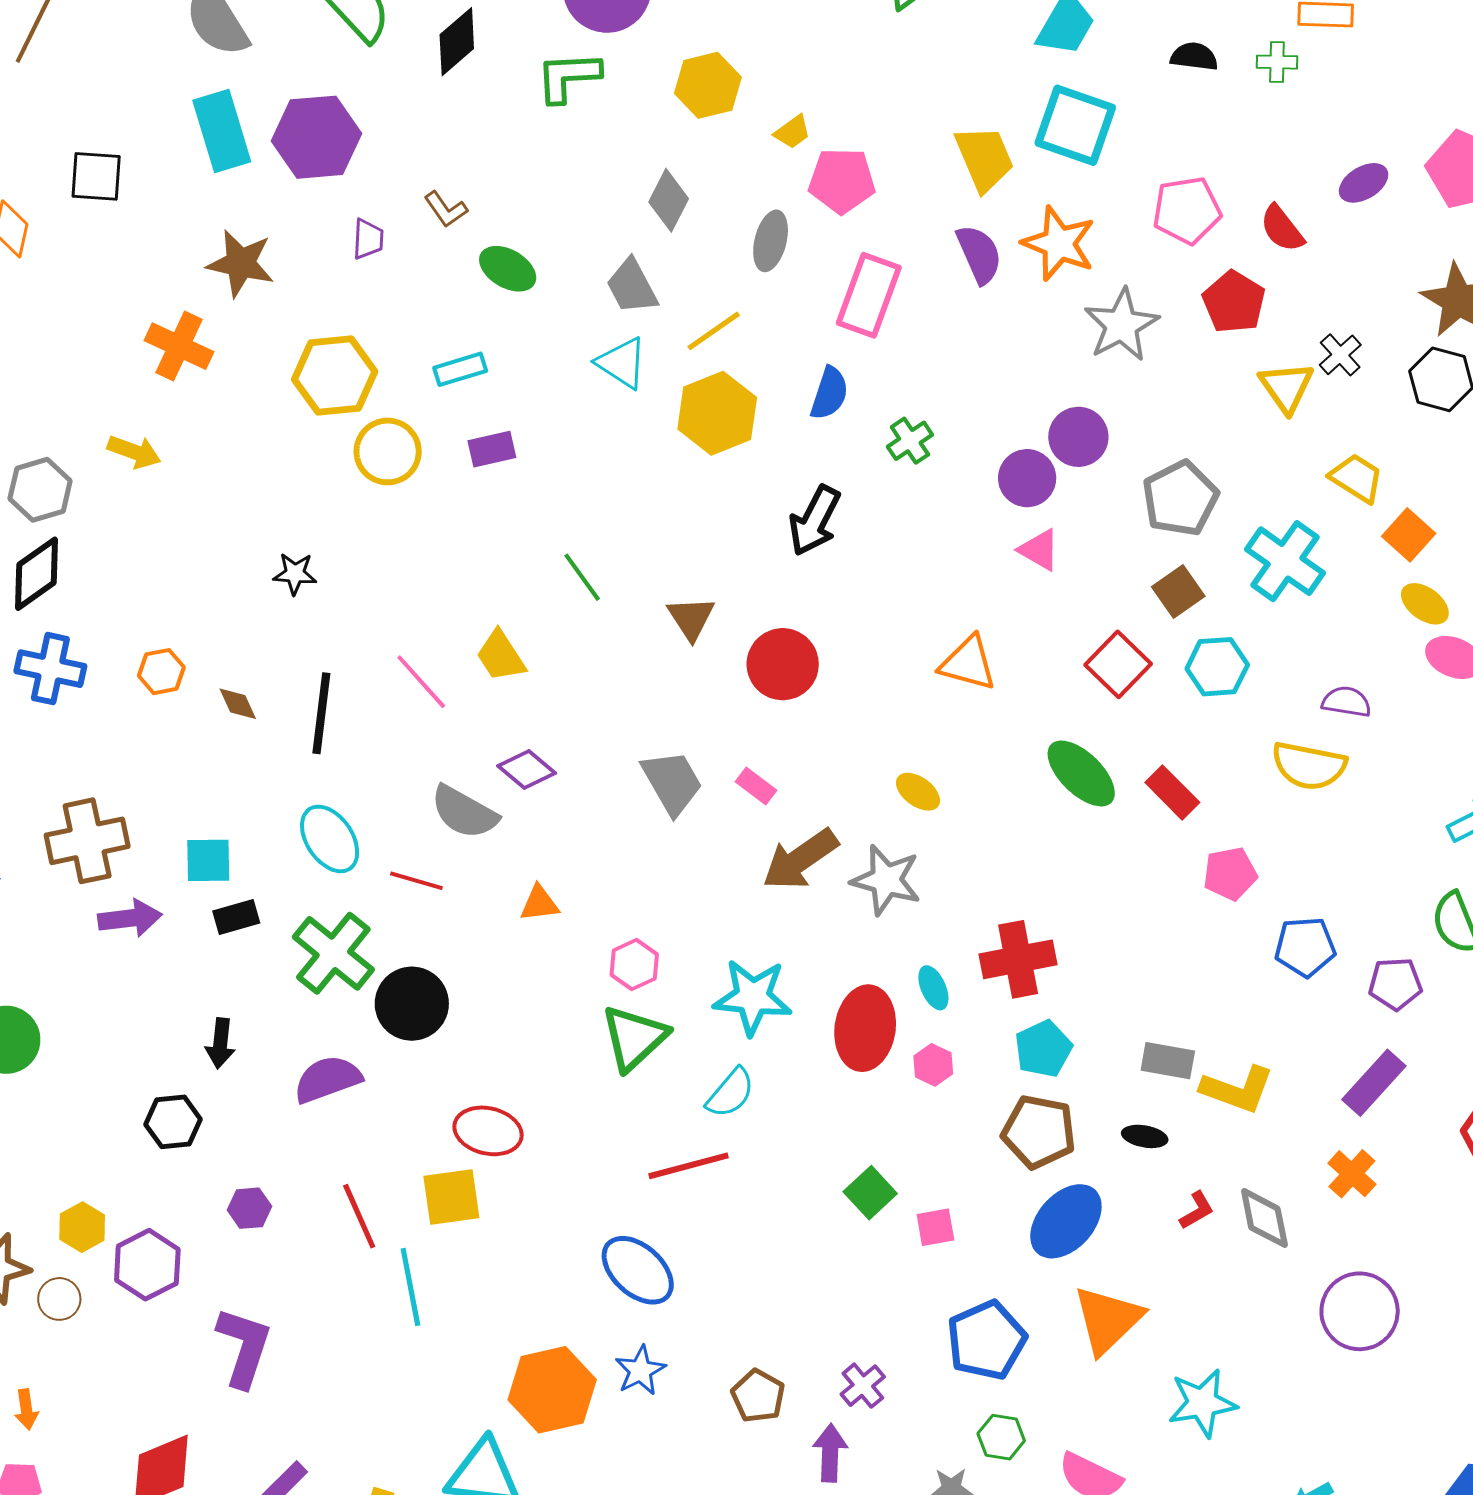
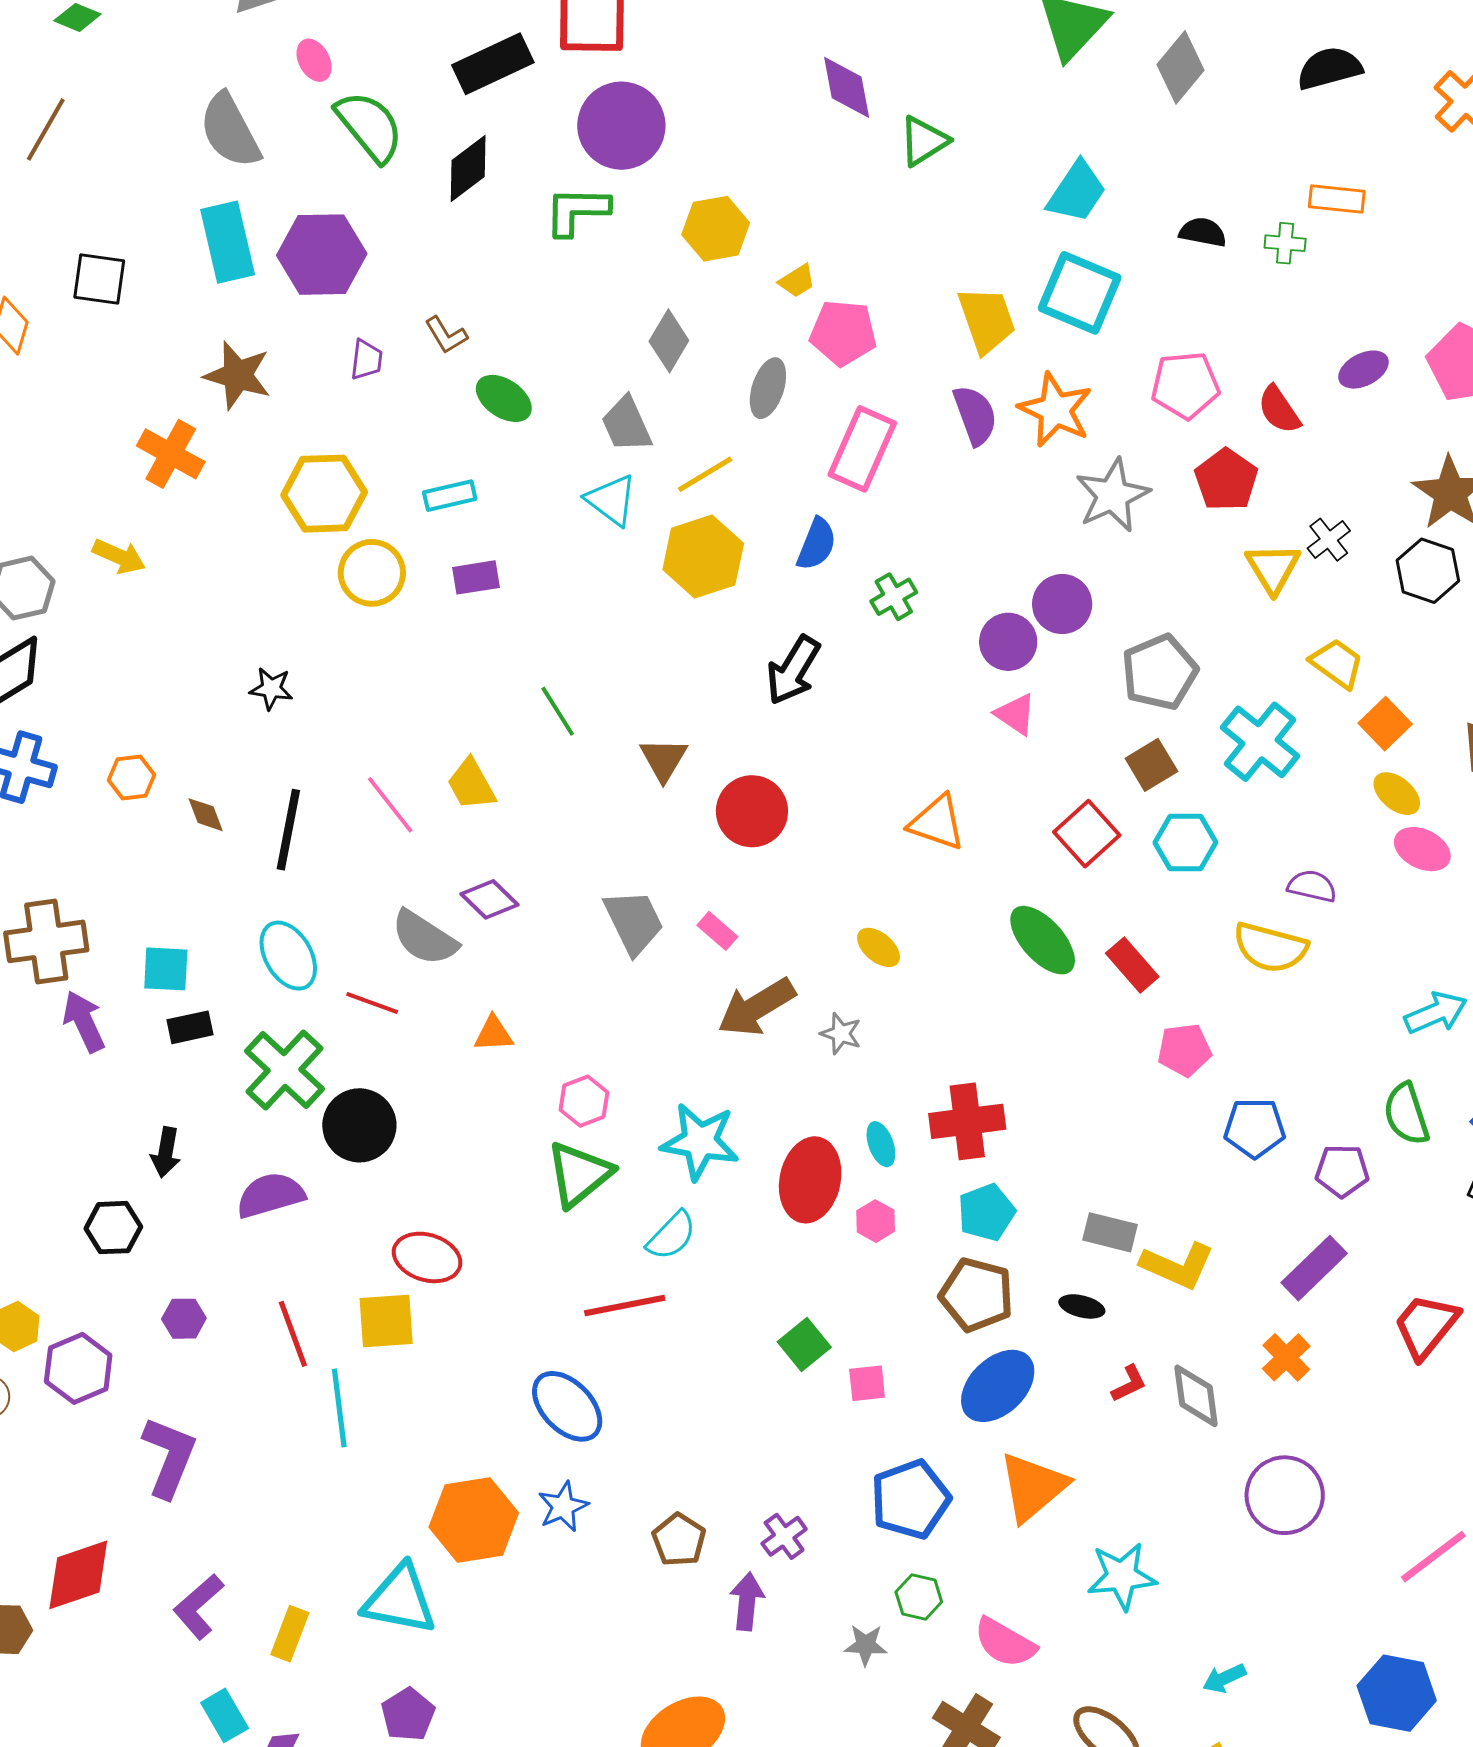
gray star: (886, 880) -> (841, 1034), size x0.6
purple arrow: (130, 918) -> (84, 1022), turned -112

